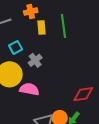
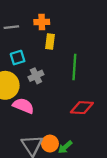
green line: (63, 26) -> (74, 67), moved
red diamond: (83, 94) -> (82, 108), moved

